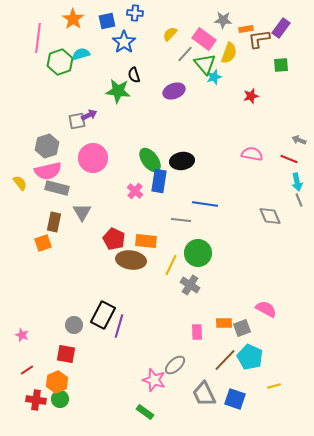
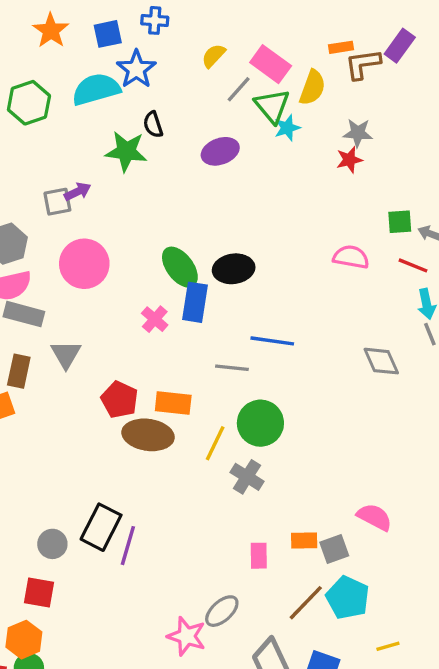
gray star: (223, 20) -> (358, 133), moved
cyan semicircle: (81, 54) -> (96, 89), moved, size x1.6
green square: (281, 65) -> (400, 222), moved

